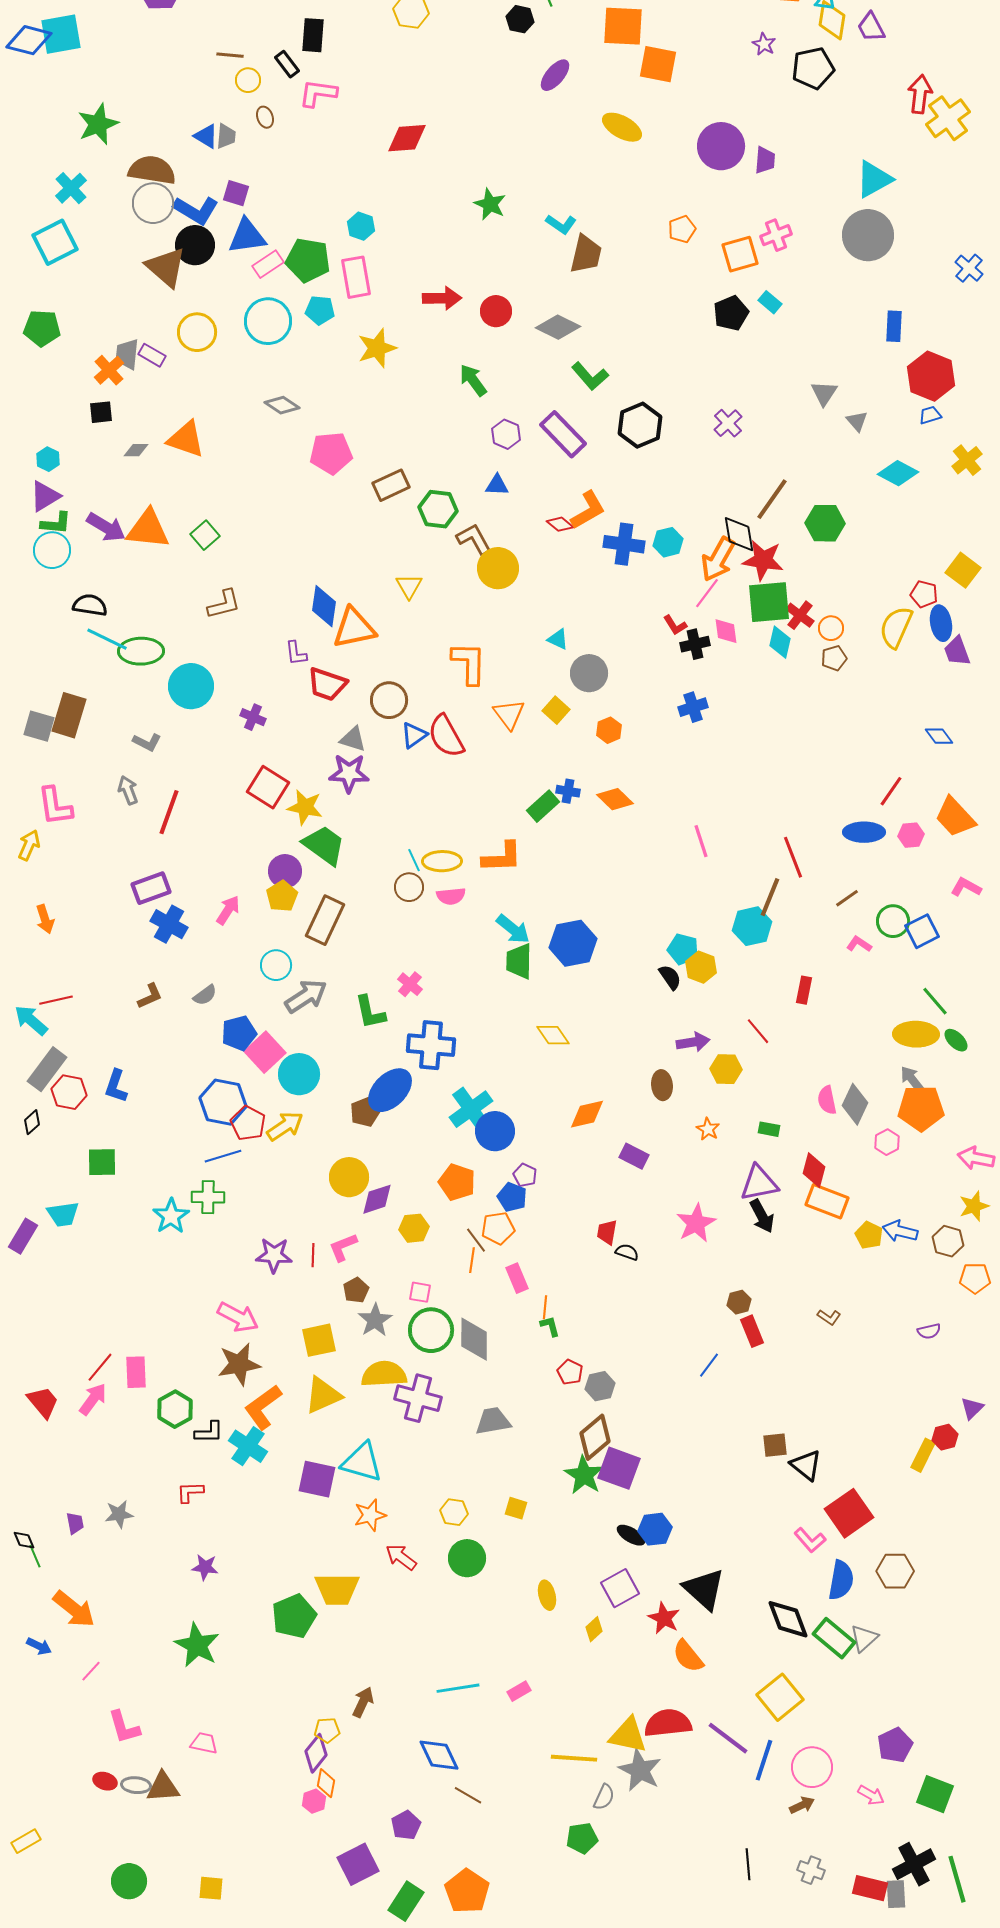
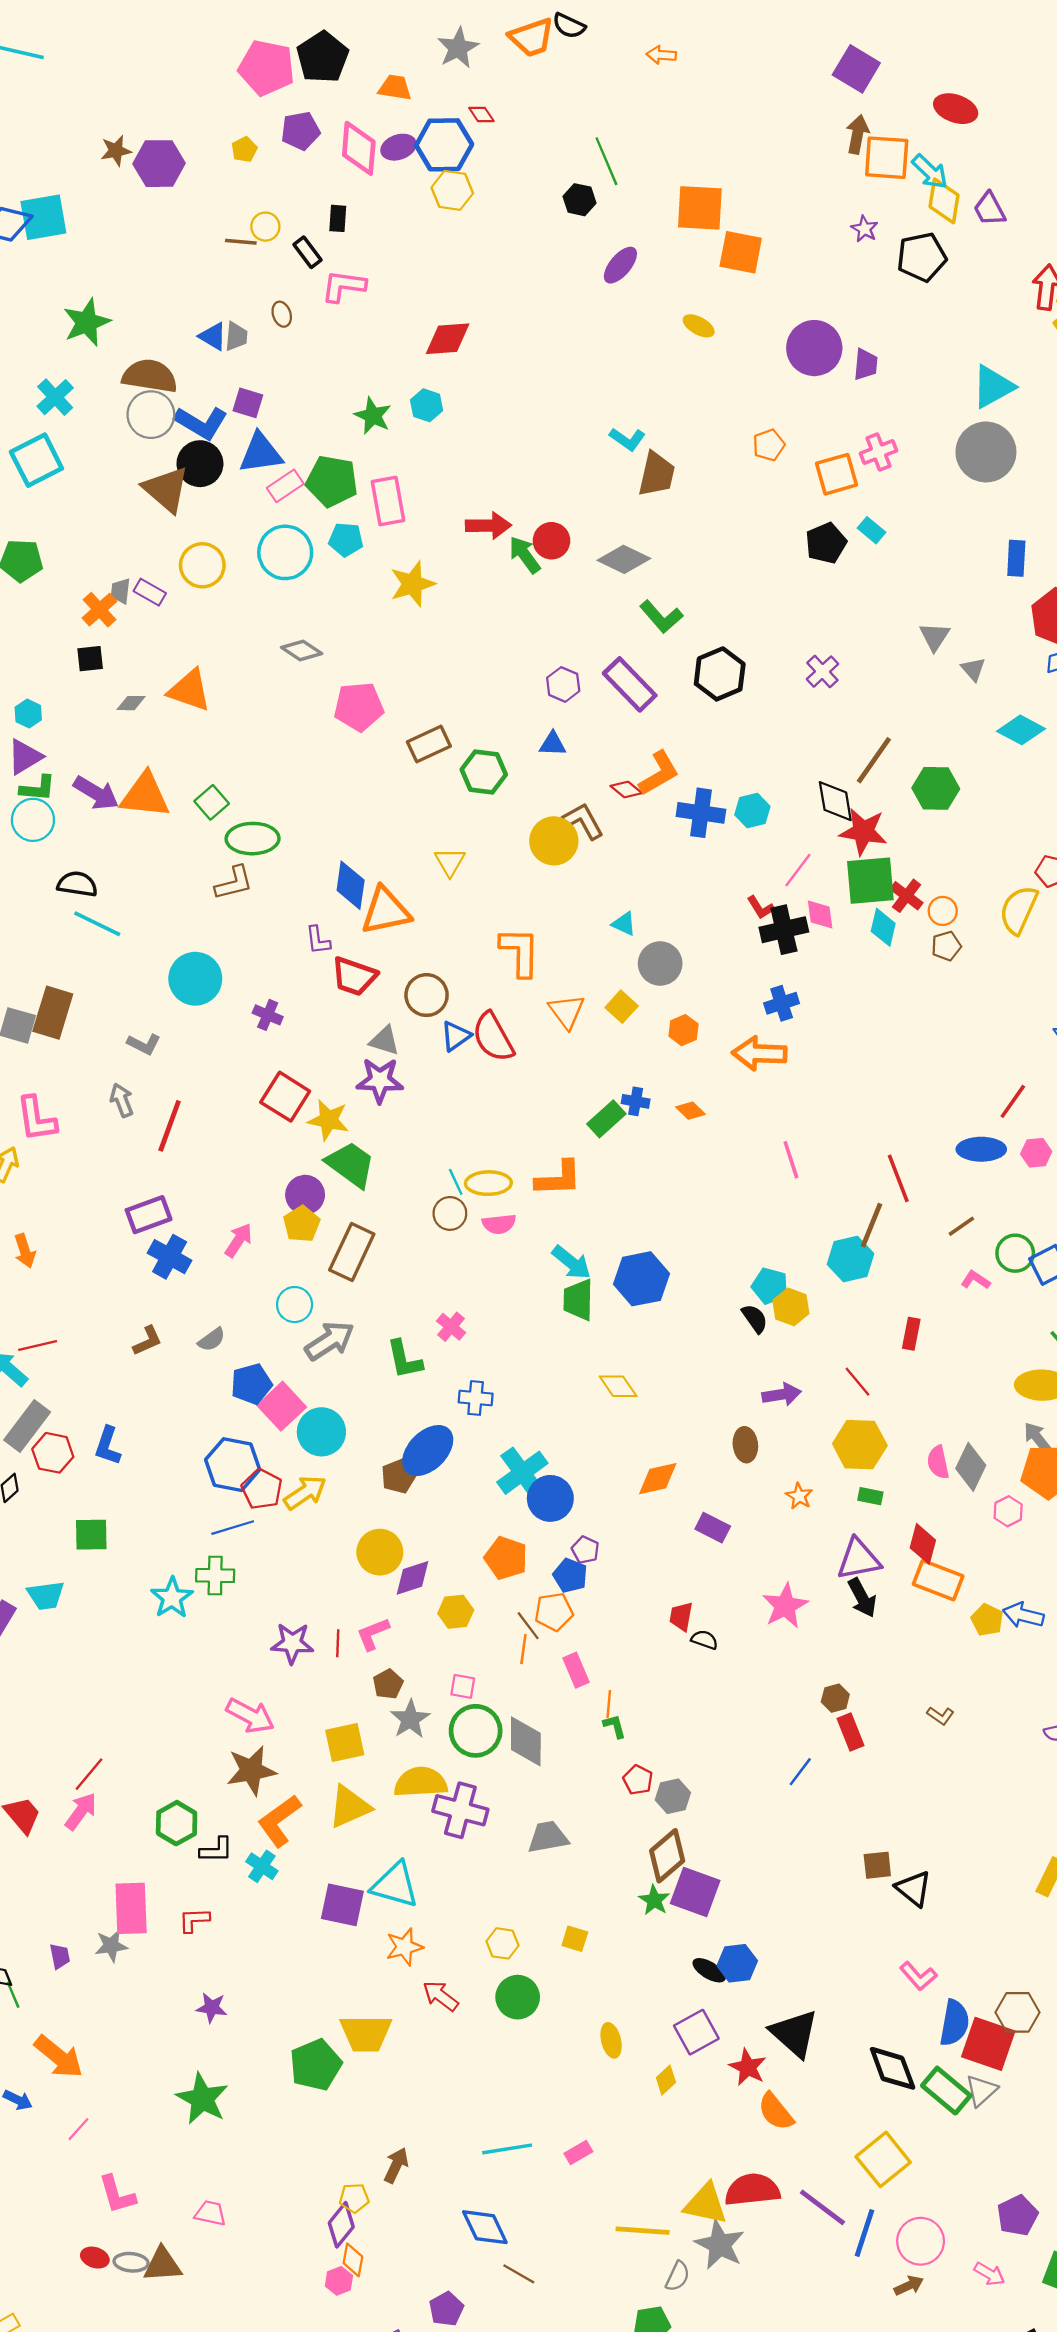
black rectangle: (313, 35) -> (338, 218), size x0.7
yellow circle: (248, 80) -> (265, 227), moved
yellow ellipse: (622, 127) -> (699, 326), size x0.7
green star: (490, 204) -> (373, 416), moved
cyan hexagon: (361, 226) -> (427, 405), moved
gray trapezoid: (127, 354) -> (121, 591), size x0.7
green arrow: (473, 380) -> (525, 555), moved
brown L-shape: (474, 539) -> (583, 821), moved
orange arrow: (718, 559) -> (759, 1053), moved, turned 63
black cross: (695, 644) -> (784, 930), size x1.4
green ellipse: (141, 651) -> (253, 839), moved
orange diamond: (615, 799) -> (690, 1111), size x0.7
blue cross: (431, 1045) -> (476, 1398), size x0.6
yellow hexagon: (726, 1069) -> (860, 1445), moved, size x1.4
pink rectangle: (136, 1372) -> (131, 1908), moved, size x1.4
cyan cross: (248, 1446) -> (262, 1866), size x0.7
green star: (584, 1475) -> (654, 1900), size x0.7
red square: (849, 1513) -> (988, 2044), moved, turned -36

